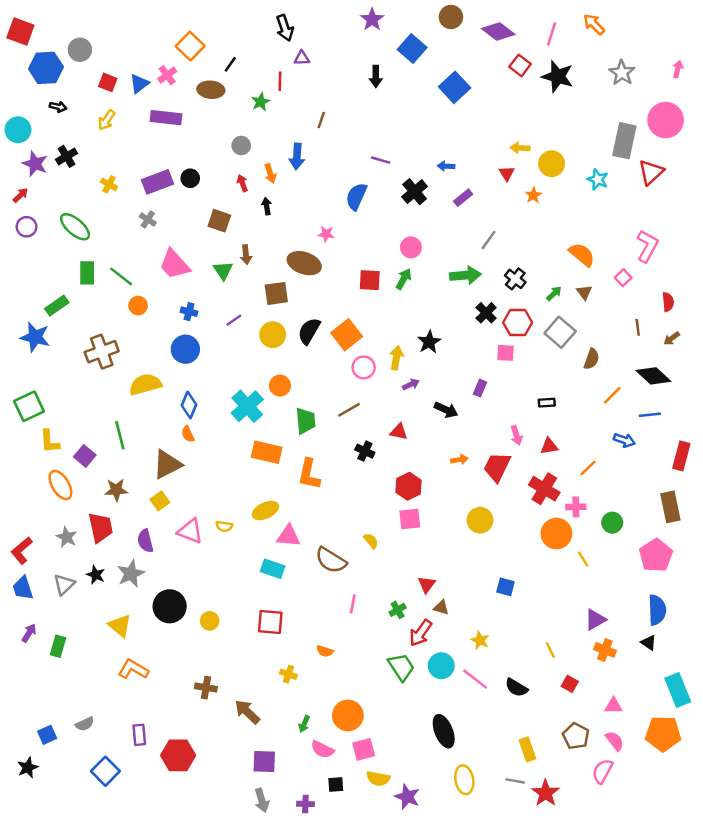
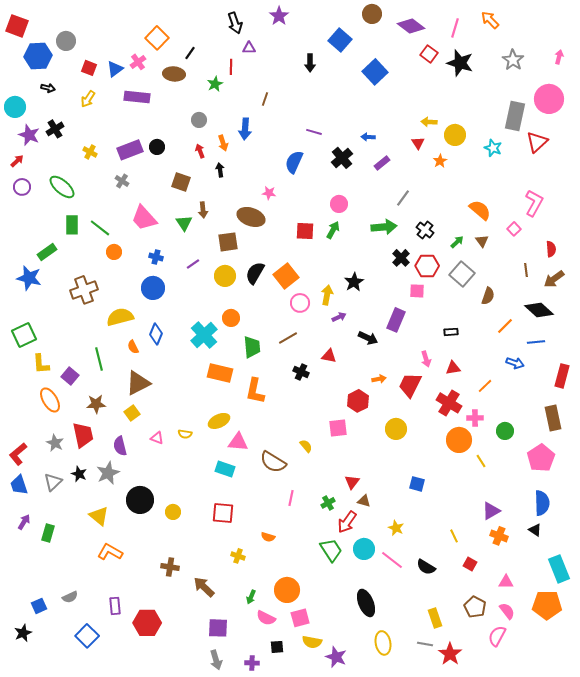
purple star: (372, 19) -> (279, 16), moved
brown arrow: (672, 338) -> (554, 279), size x1.5
purple rectangle: (480, 388) -> (396, 320), size x1.6
orange semicircle: (188, 434) -> (133, 347), moved
red hexagon: (408, 486) -> (358, 401), moved
pink triangle: (190, 531) -> (157, 438), size x0.6

